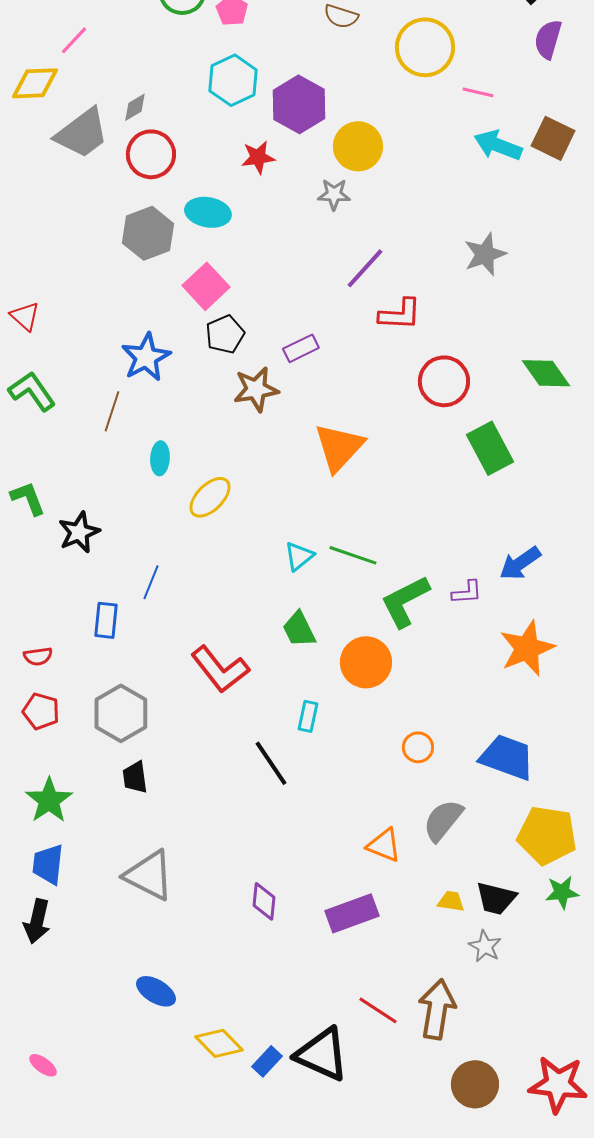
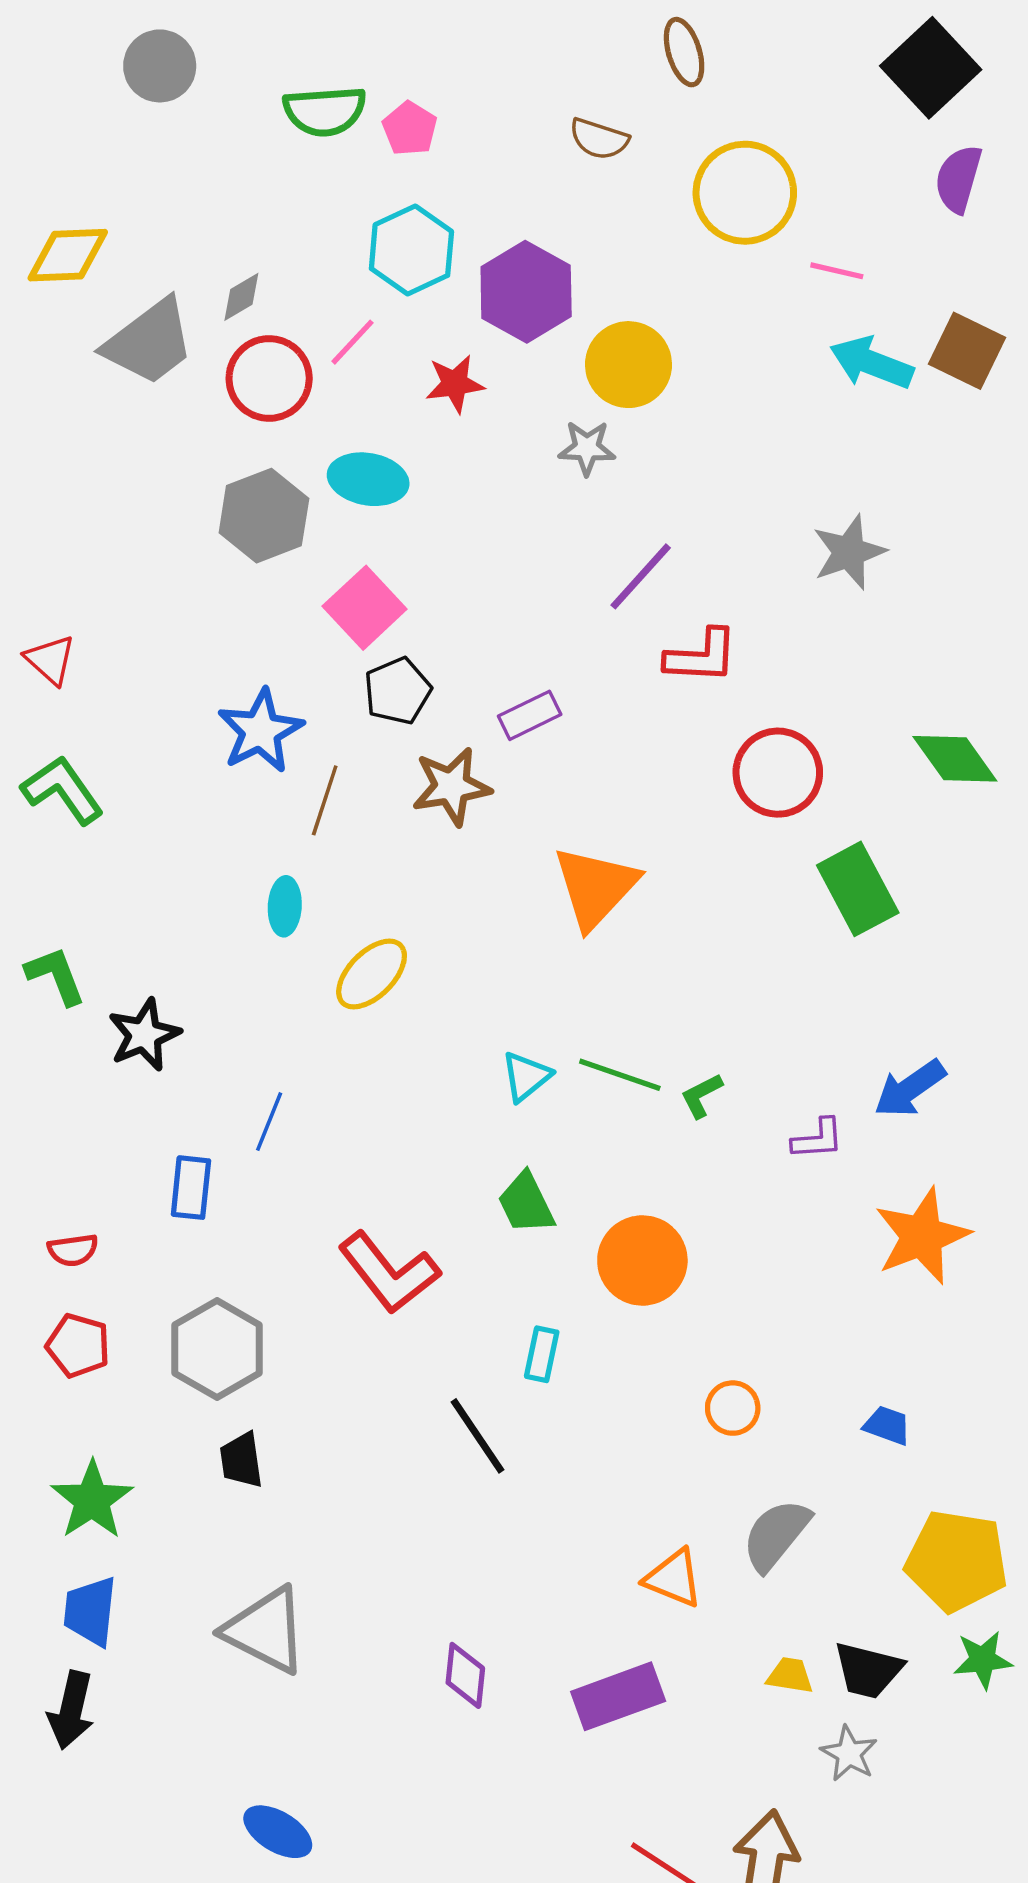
pink line: (74, 40) -> (352, 342), moved
brown line: (112, 411) -> (325, 800), moved
green L-shape: (405, 601) -> (701, 1096), moved, size x0.5
blue trapezoid: (507, 757) -> (887, 1425), size x0.5

